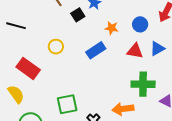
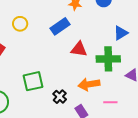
blue triangle: (157, 49) -> (121, 33), moved
red triangle: (135, 51) -> (79, 49), moved

